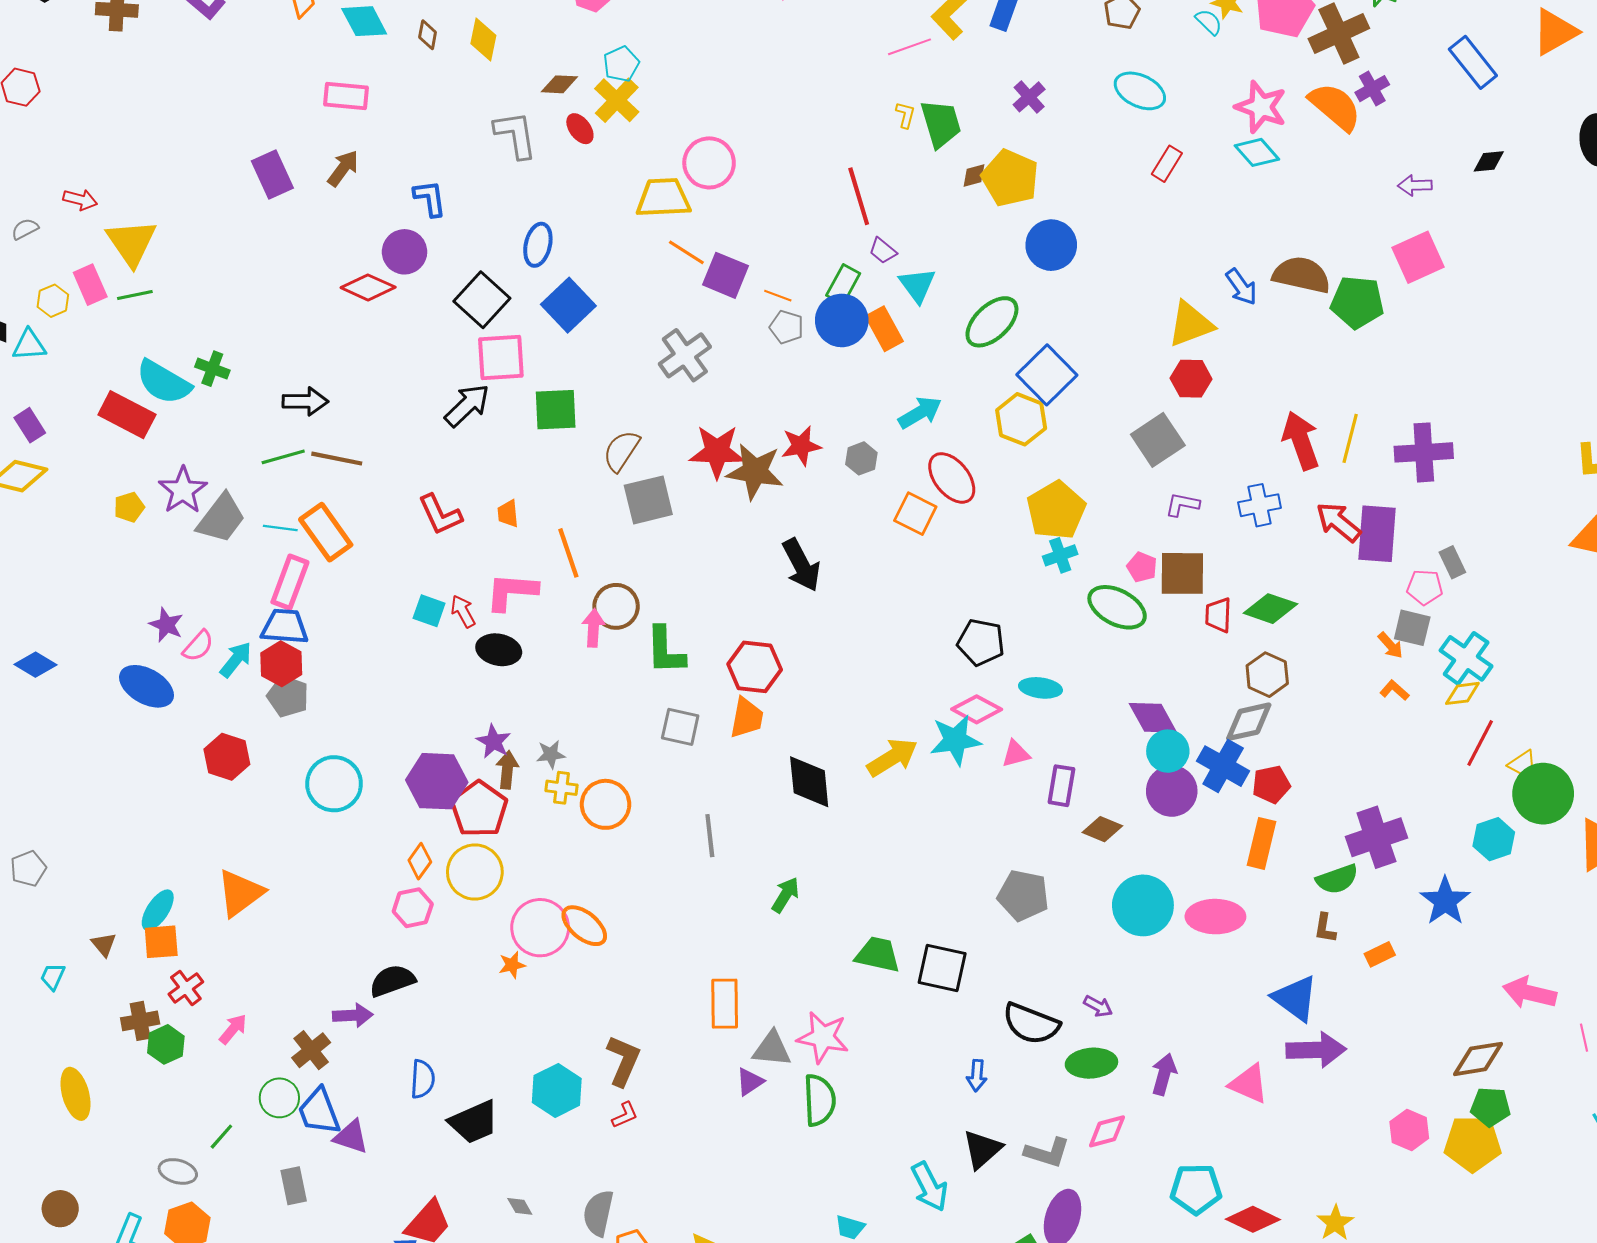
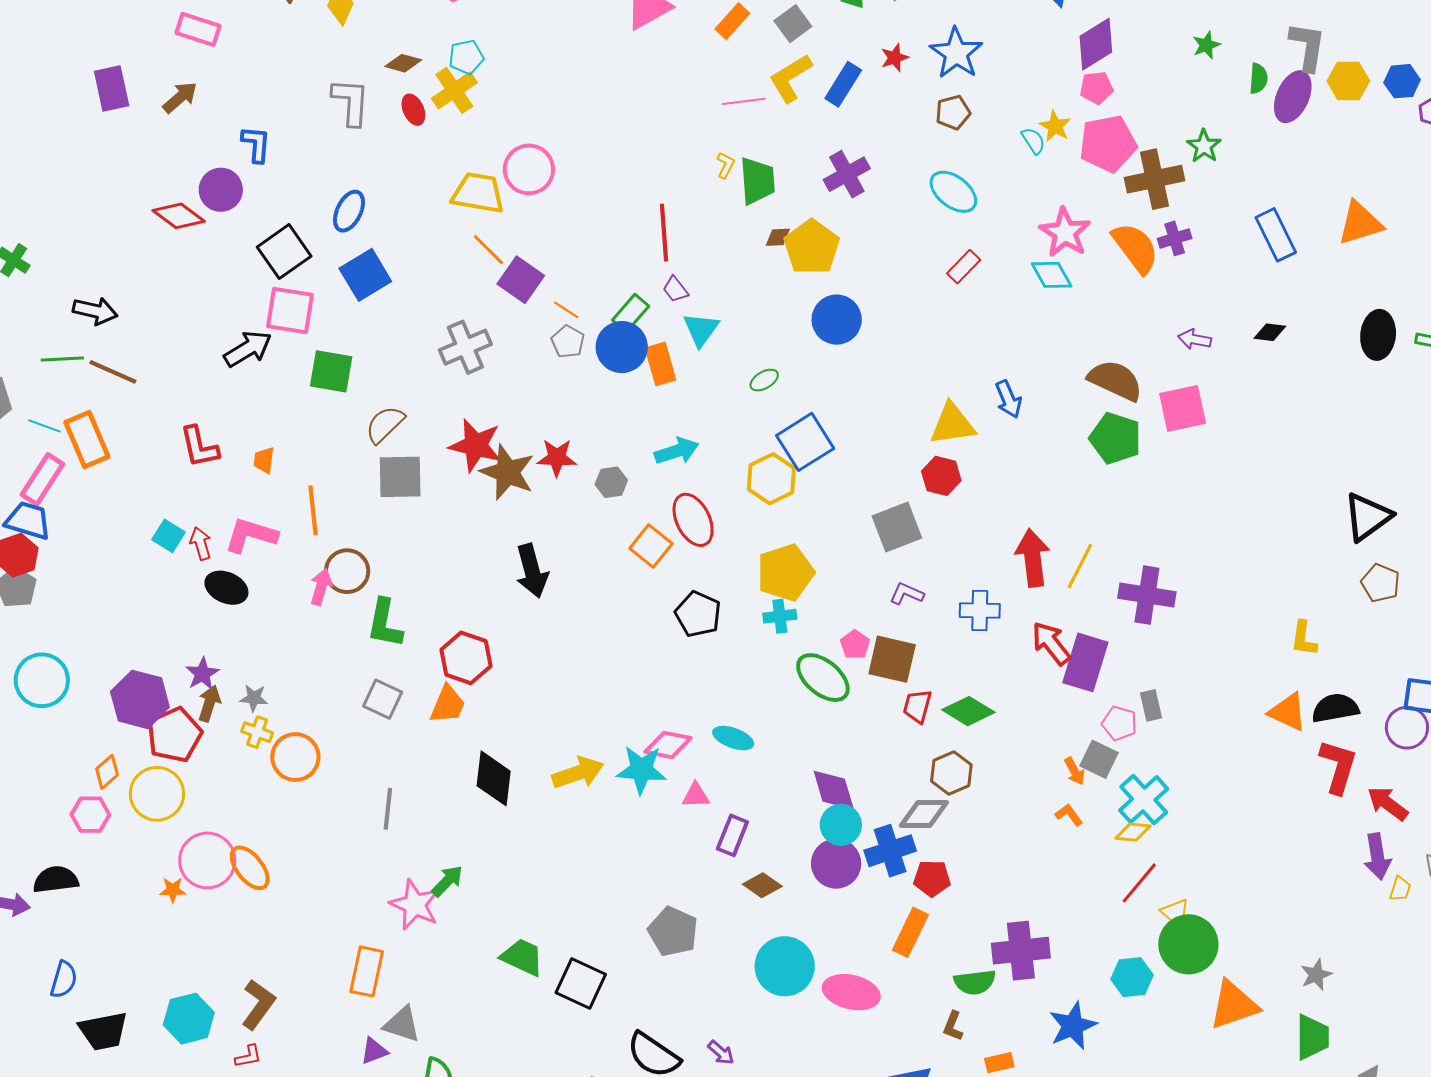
purple cross: (1029, 97) -> (847, 174), size x1.4
brown semicircle: (1302, 275) -> (1115, 380), moved
green ellipse: (992, 322) -> (764, 380), size x0.5
black pentagon: (981, 642) -> (698, 614), moved
pink diamond: (977, 709) -> (668, 745), turned -30
blue cross: (1223, 766) -> (890, 851), turned 30
pink star: (823, 1037) -> (415, 905), moved

